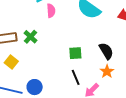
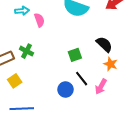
yellow square: (11, 62) -> (15, 81), turned 32
blue circle: (35, 87) -> (65, 90), moved

